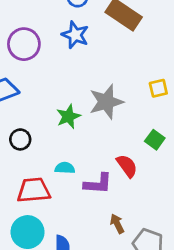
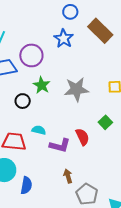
purple circle: (24, 44) -> (31, 55), moved
green star: (68, 116) -> (42, 85), moved, turned -30
black circle: (20, 139) -> (23, 101), moved

